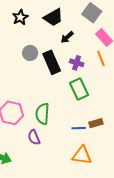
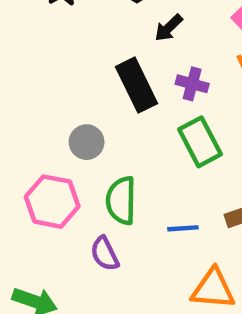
gray circle: (30, 53) -> (87, 142), moved
blue line: (79, 128) -> (183, 228), moved

